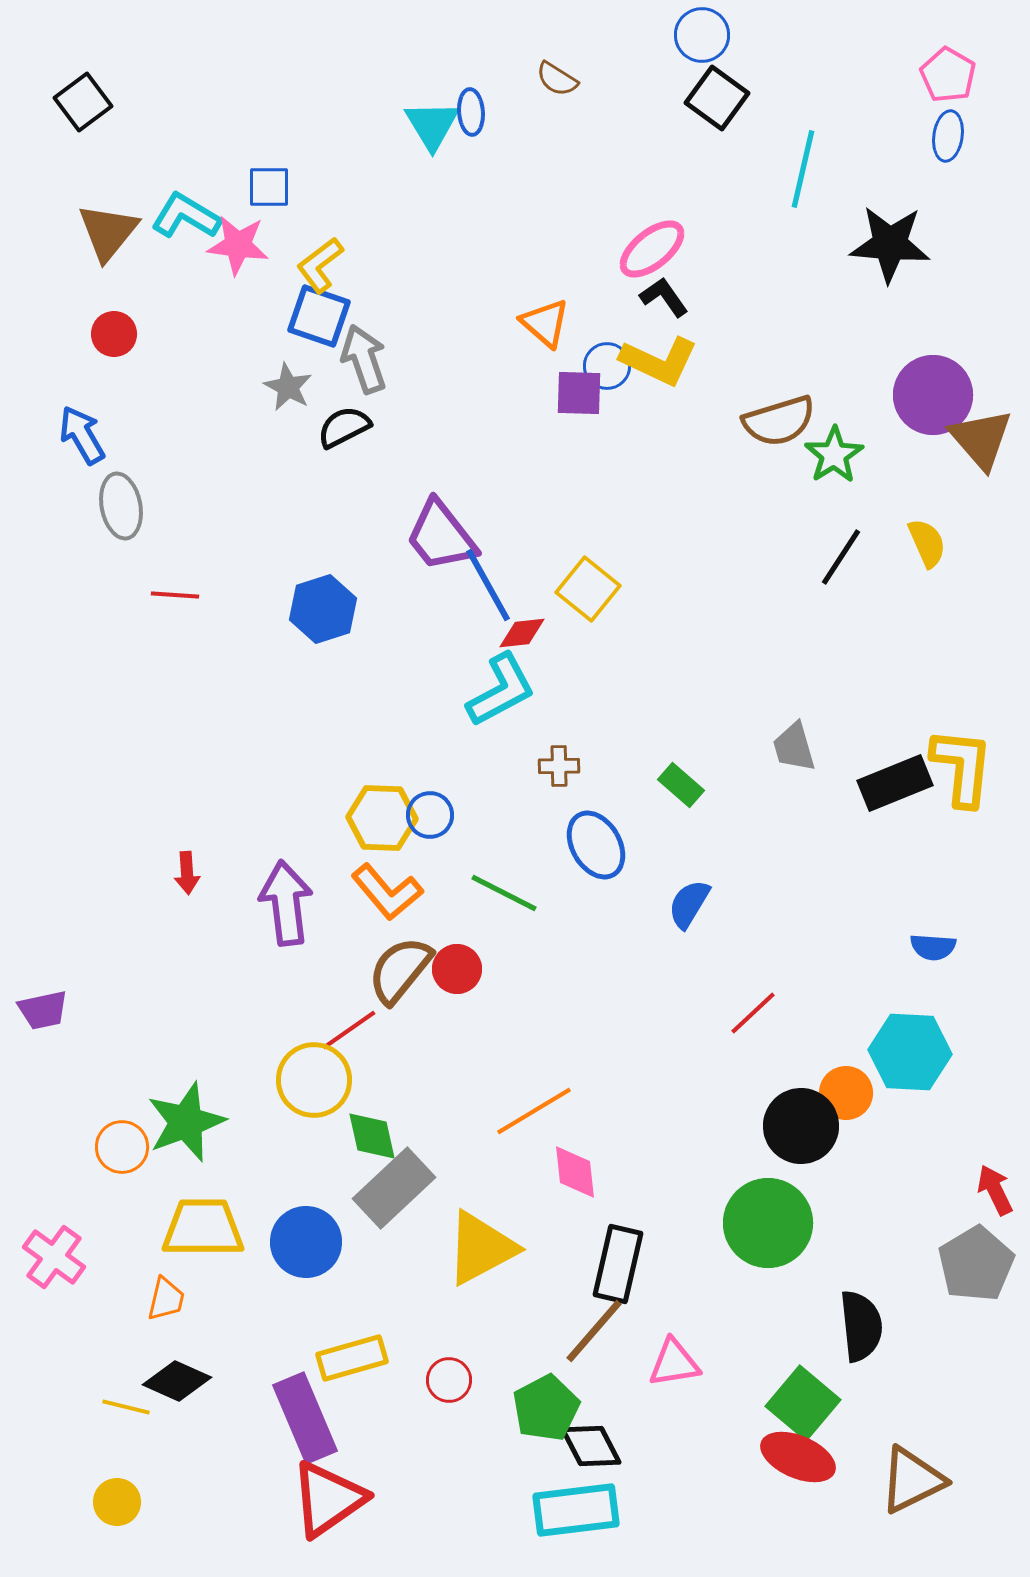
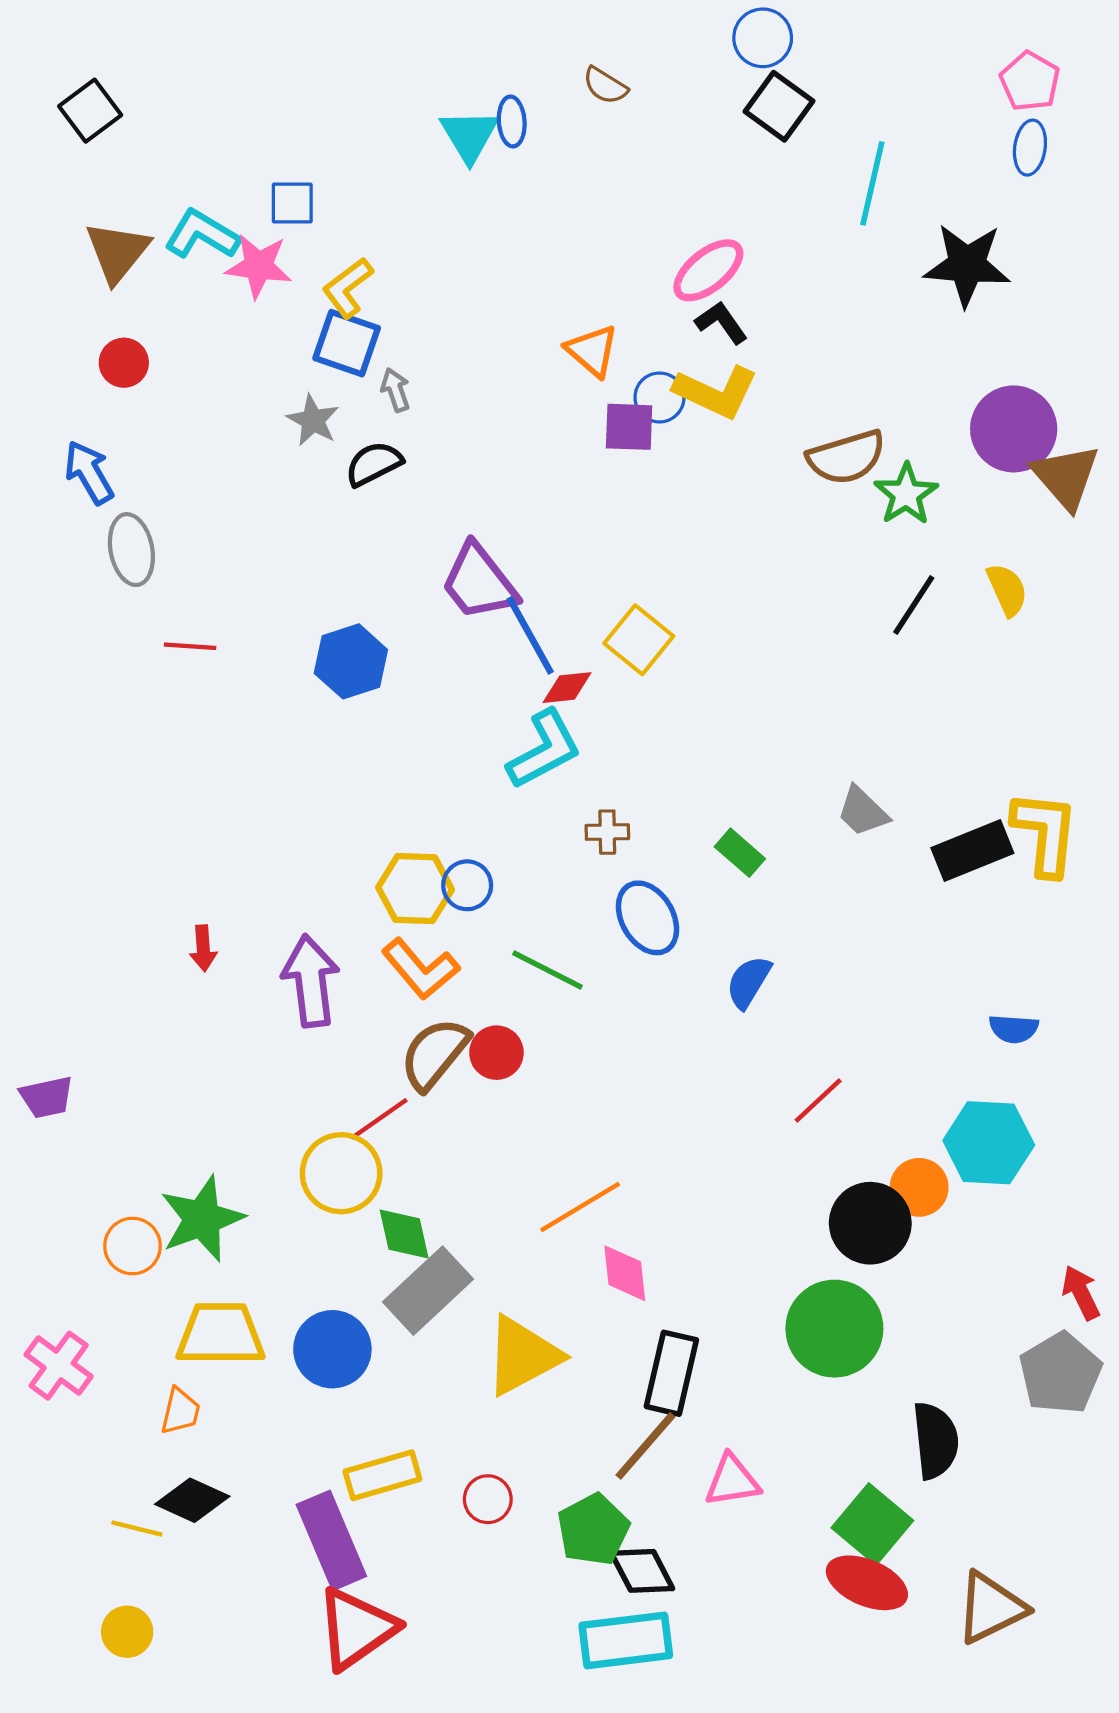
gray arrow: (364, 359) -> (395, 390), size x0.6
gray trapezoid: (794, 747) -> (863, 811), turned -30

